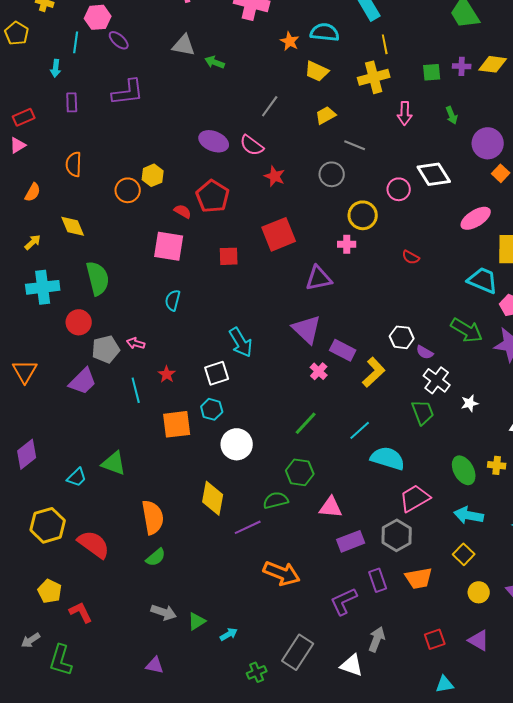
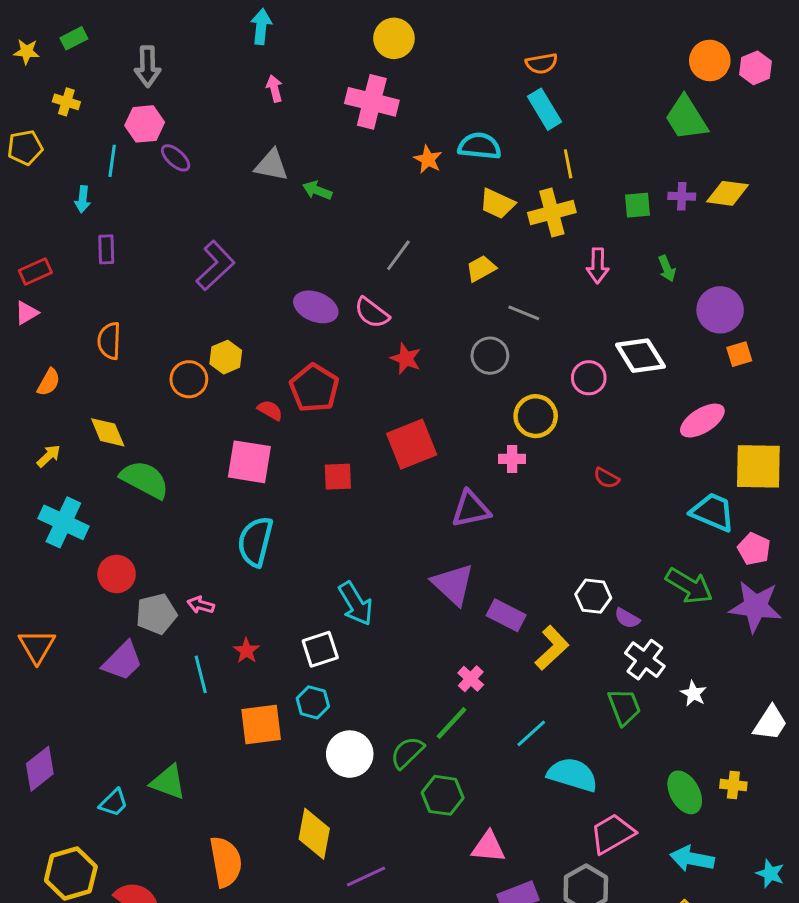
yellow pentagon: (17, 33) -> (25, 148), turned 30
yellow trapezoid: (317, 71) -> (497, 204), moved
purple L-shape: (128, 92) -> (215, 266), moved, turned -36
orange square: (501, 173) -> (739, 354), turned 30
green semicircle: (98, 278) -> (145, 480), moved, turned -48
cyan cross: (43, 287) -> (63, 522), turned 32
cyan semicircle: (173, 300) -> (255, 542), size x1.6
pink cross: (319, 371) -> (471, 679), moved
white star: (470, 403) -> (694, 694), turned -30
green semicircle: (276, 500) -> (407, 753), moved, turned -30

